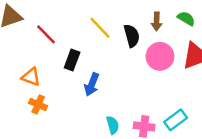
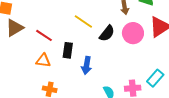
black semicircle: (132, 36) -> (107, 33), moved, turned 66
orange triangle: (31, 77) -> (43, 61), moved

